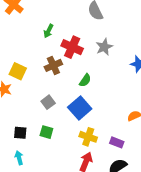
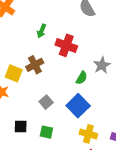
gray star: (104, 47) -> (102, 65), moved
brown cross: (53, 65) -> (35, 65), moved
black square: (20, 133) -> (21, 127), moved

